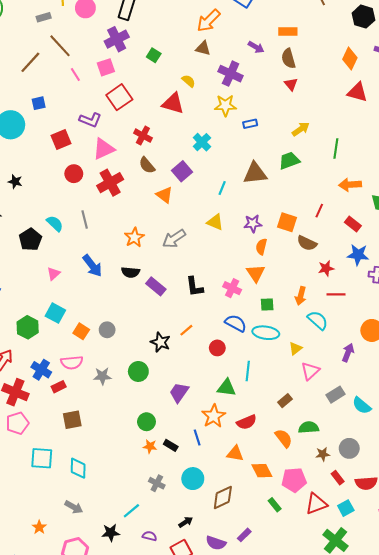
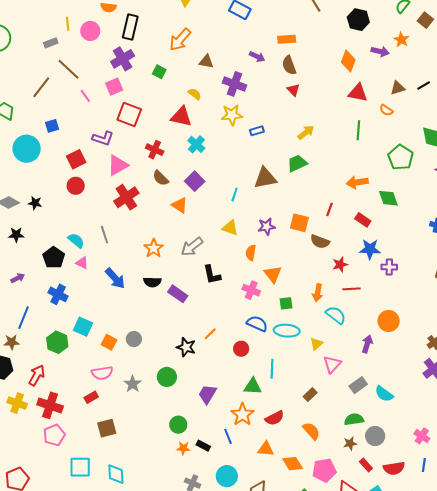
orange arrow: (209, 21) -> (180, 40), moved
red square: (119, 97) -> (129, 114), turned -30
cyan cross: (202, 142) -> (196, 144), moved
green line: (336, 149) -> (358, 130), moved
red circle: (74, 174) -> (76, 186), moved
orange semicircle: (261, 247) -> (251, 253), moved
pink triangle: (54, 274) -> (82, 263), moved, turned -48
black L-shape: (194, 287) -> (212, 275), moved
blue cross: (41, 370) -> (58, 294), moved
gray star: (102, 376) -> (133, 384), turned -30
green semicircle: (309, 427) -> (354, 419), moved

